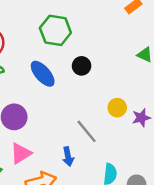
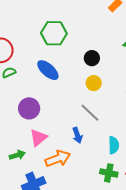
black circle: (82, 66) -> (92, 58), moved
yellow circle: (117, 108) -> (94, 83), moved

